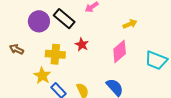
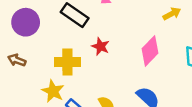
purple circle: (39, 21) -> (26, 22), moved
yellow arrow: (130, 24) -> (172, 14), moved

